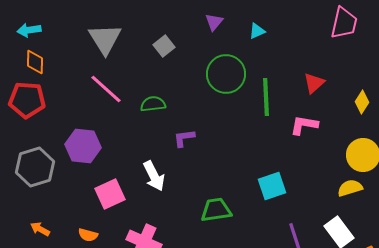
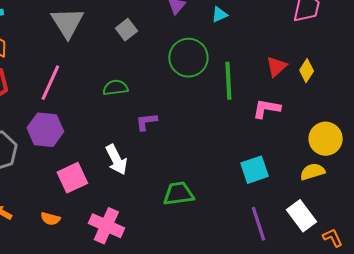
pink line: (106, 89) -> (50, 83), moved, turned 72
yellow diamond: (362, 102) -> (307, 71), moved
cyan square: (272, 186) -> (254, 170), moved

